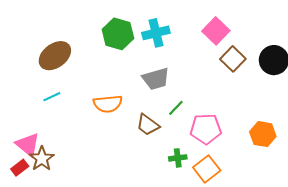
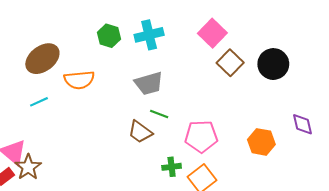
green hexagon: (118, 34) -> (109, 36), size x0.7
orange semicircle: (108, 104) -> (79, 80), moved
green line: (176, 108) -> (159, 114), moved, turned 66

